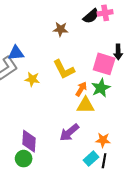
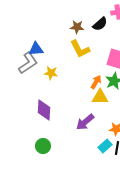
black semicircle: (91, 16) -> (100, 24), moved
yellow L-shape: (64, 69) -> (80, 49), moved
purple diamond: (29, 141) -> (44, 110), moved

